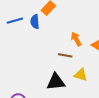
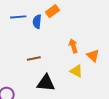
brown line: (65, 55) -> (34, 59), moved, turned -32
yellow triangle: (81, 75) -> (76, 71), moved

